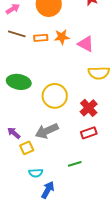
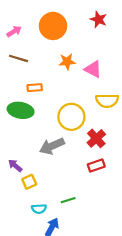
orange rectangle: (41, 38) -> (35, 88), moved
yellow circle: (55, 96) -> (71, 117), moved
gray arrow: (47, 131) -> (52, 146), moved
green line: (75, 164) -> (68, 200), moved

